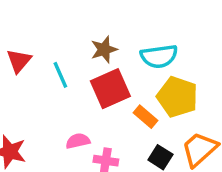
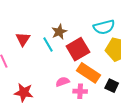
brown star: (104, 50) -> (59, 32), moved
orange rectangle: (146, 117) -> (89, 73), moved, size x1.6

